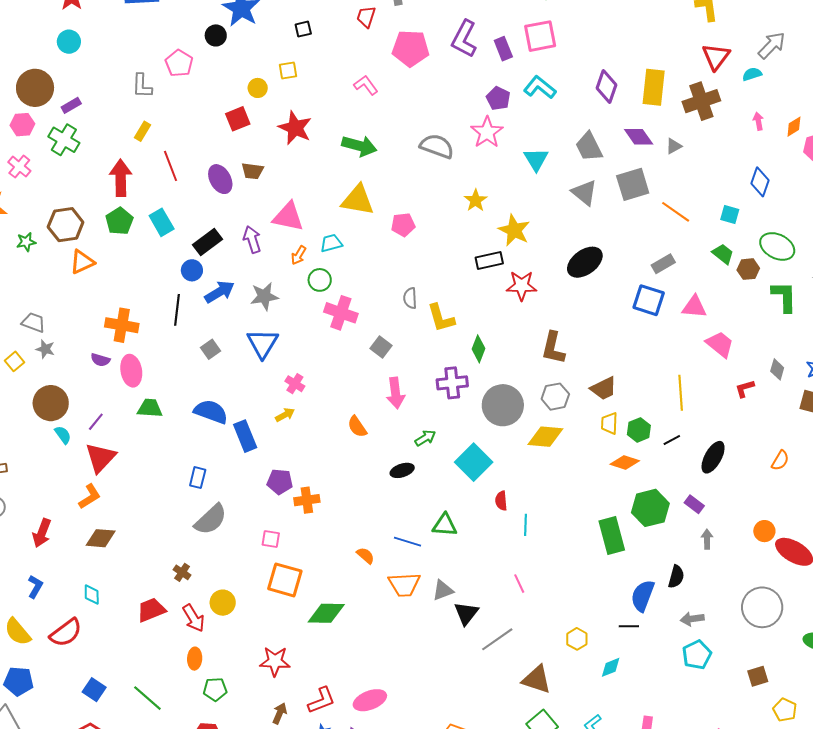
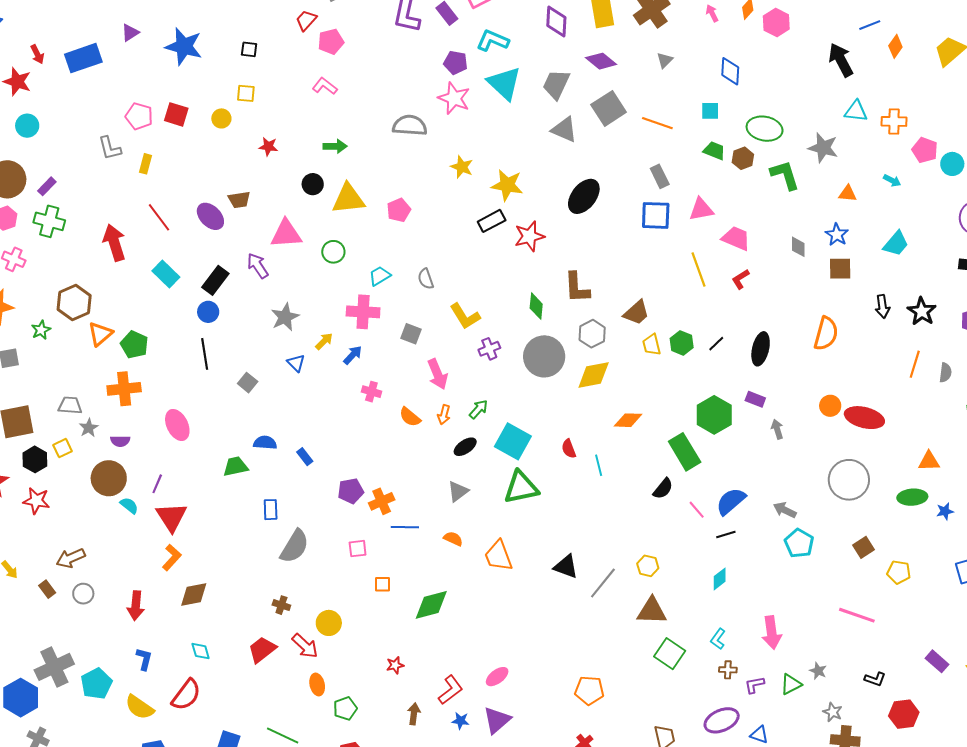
red trapezoid: (366, 17) -> (306, 20), turned 40
black square: (303, 29) -> (249, 49), turned 36
black circle: (216, 35) -> (313, 184), moved
pink pentagon: (411, 48) -> (331, 42), moved, size x0.7
yellow square: (288, 71) -> (246, 93), turned 30
red square: (238, 119) -> (176, 114), moved, turned -35
red star: (295, 128) -> (268, 147), size x0.6
yellow rectangle: (143, 131) -> (146, 164), moved
green arrow: (359, 146) -> (335, 146), size x0.7
gray triangle: (674, 146) -> (665, 60), moved
gray trapezoid: (589, 147) -> (556, 84), turned 68
cyan triangle: (536, 159) -> (504, 83), moved, size x1.4
green pentagon: (119, 221) -> (134, 345), moved
cyan trapezoid: (331, 243) -> (380, 276), moved
orange arrow: (299, 255) -> (444, 415), moved
gray rectangle: (663, 264) -> (660, 176), turned -70
green circle: (320, 280) -> (333, 252), moved
blue arrow: (220, 292) -> (353, 355), moved, size x0.7
yellow L-shape: (441, 318) -> (465, 316), moved
orange cross: (122, 325) -> (124, 389), moved
blue triangle: (263, 343) -> (296, 363), size x0.6
gray star: (45, 349) -> (89, 428), turned -30
green diamond: (479, 349) -> (536, 306), moved
purple semicircle: (100, 360) -> (120, 441), moved
yellow square: (15, 361) -> (63, 448), turned 30
purple cross: (452, 383) -> (489, 349), size x0.7
pink cross: (295, 384) -> (371, 392), moved
red L-shape: (745, 389) -> (741, 279), moved
yellow line: (681, 393) -> (699, 269), moved
green trapezoid: (150, 408) -> (235, 467), moved
blue semicircle: (211, 412) -> (265, 443), size x0.7
yellow arrow: (285, 415) -> (324, 341), moved
blue rectangle: (245, 436) -> (305, 457), size x0.6
orange semicircle: (780, 460) -> (826, 334), size x1.6
cyan square: (474, 462) -> (513, 441), moved
orange diamond: (625, 463) -> (628, 420), moved
green triangle: (445, 525) -> (521, 488), size x1.4
blue line: (407, 542) -> (405, 527), moved
black semicircle: (676, 577) -> (663, 489), moved, turned 40
orange square: (285, 580) -> (382, 584), size x0.5
pink line: (519, 584) -> (697, 510), moved
orange trapezoid: (404, 585) -> (498, 556), turned 88
gray triangle: (443, 590) -> (458, 491), moved
blue semicircle: (643, 596) -> (731, 501), turned 44
black triangle: (466, 613) -> (566, 567), turned -32
gray arrow: (692, 619) -> (785, 510), turned 50
yellow hexagon: (577, 639) -> (648, 566), moved
red star: (275, 661) -> (395, 665), size x0.6
pink ellipse: (370, 700) -> (497, 677), size x0.7

